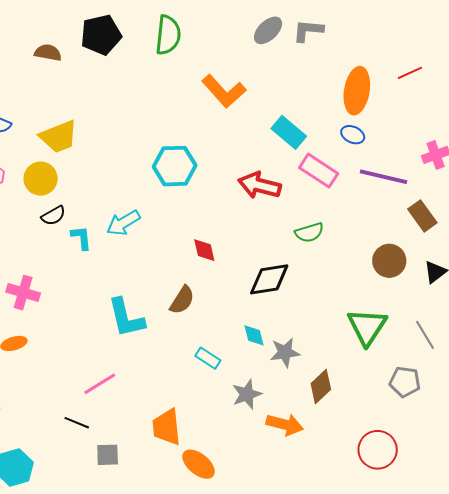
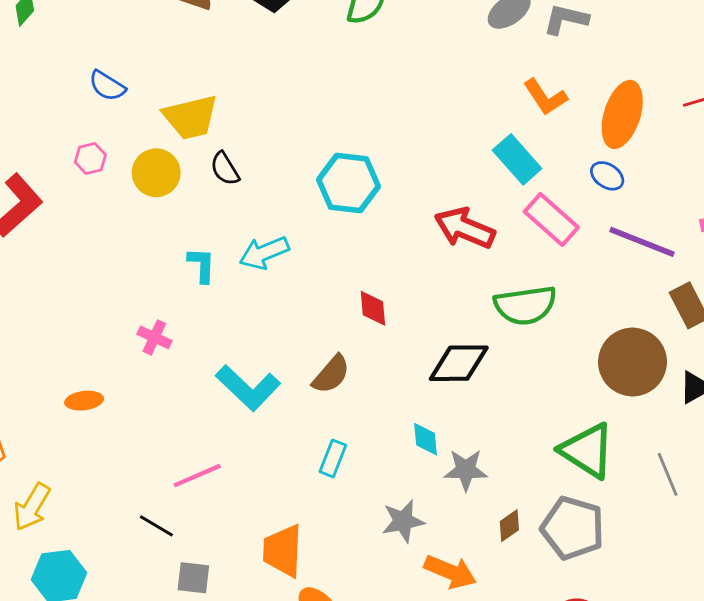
orange L-shape: (224, 91) -> (545, 97), moved, size x0.7
black semicircle: (53, 216) -> (225, 169), moved, turned 80
green semicircle: (309, 233) -> (525, 305), size x1.5
brown circle: (389, 261) -> (633, 362), size x1.4
pink cross: (23, 293) -> (154, 337), moved, size x0.7
cyan L-shape: (126, 318) -> (248, 388), turned -42
green triangle: (367, 327) -> (587, 451), turned -39
cyan rectangle: (208, 358) -> (333, 458), moved, turned 70
gray pentagon: (405, 382) -> (573, 528), moved, size x1.4
brown diamond: (321, 387) -> (509, 526), size x0.7

